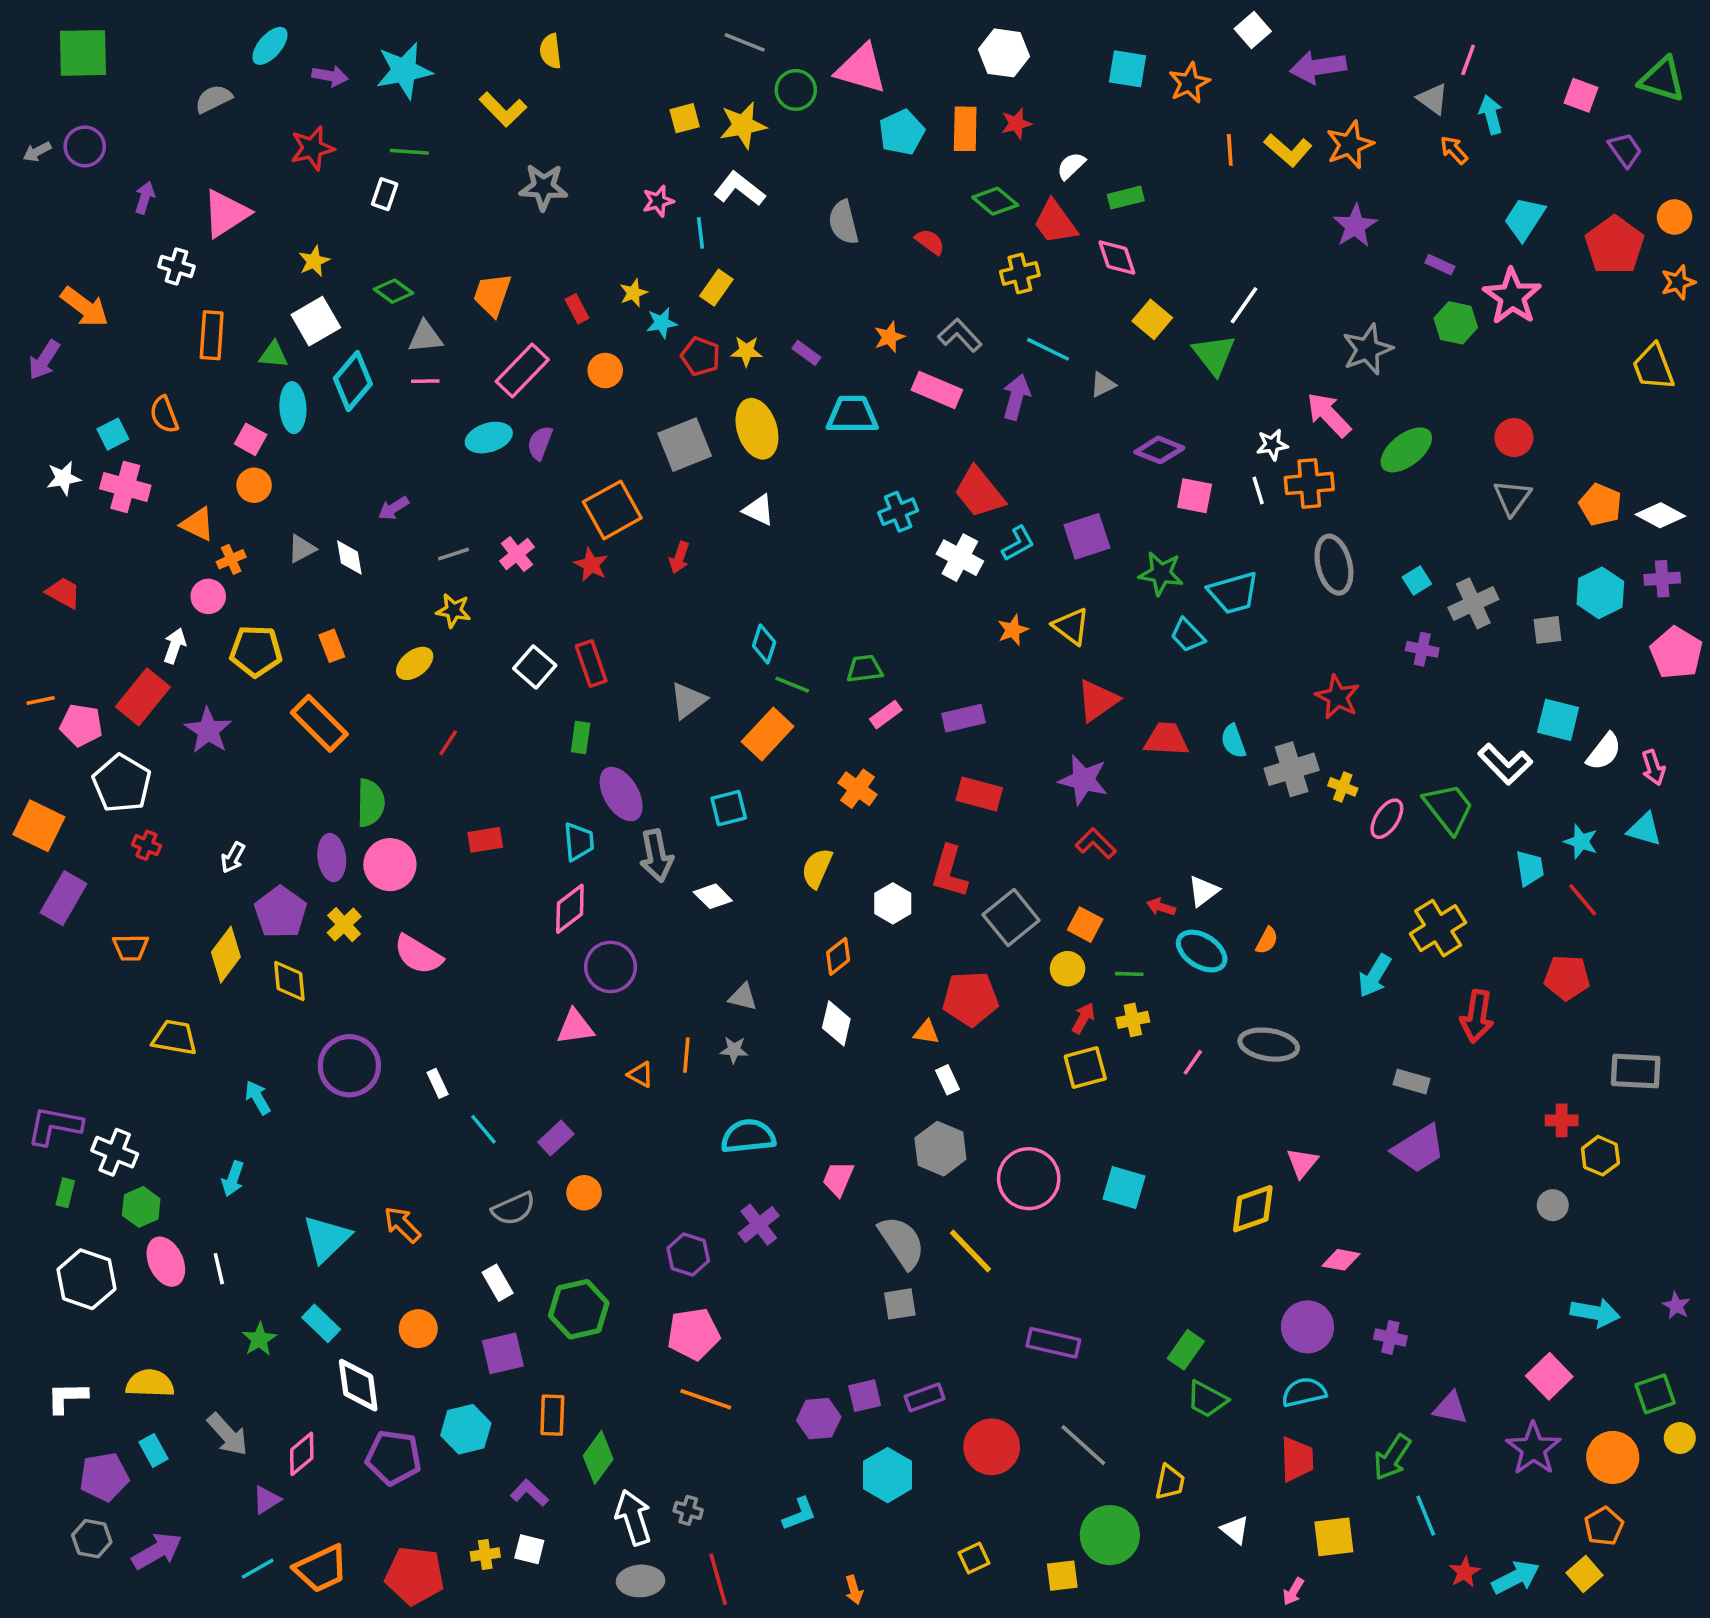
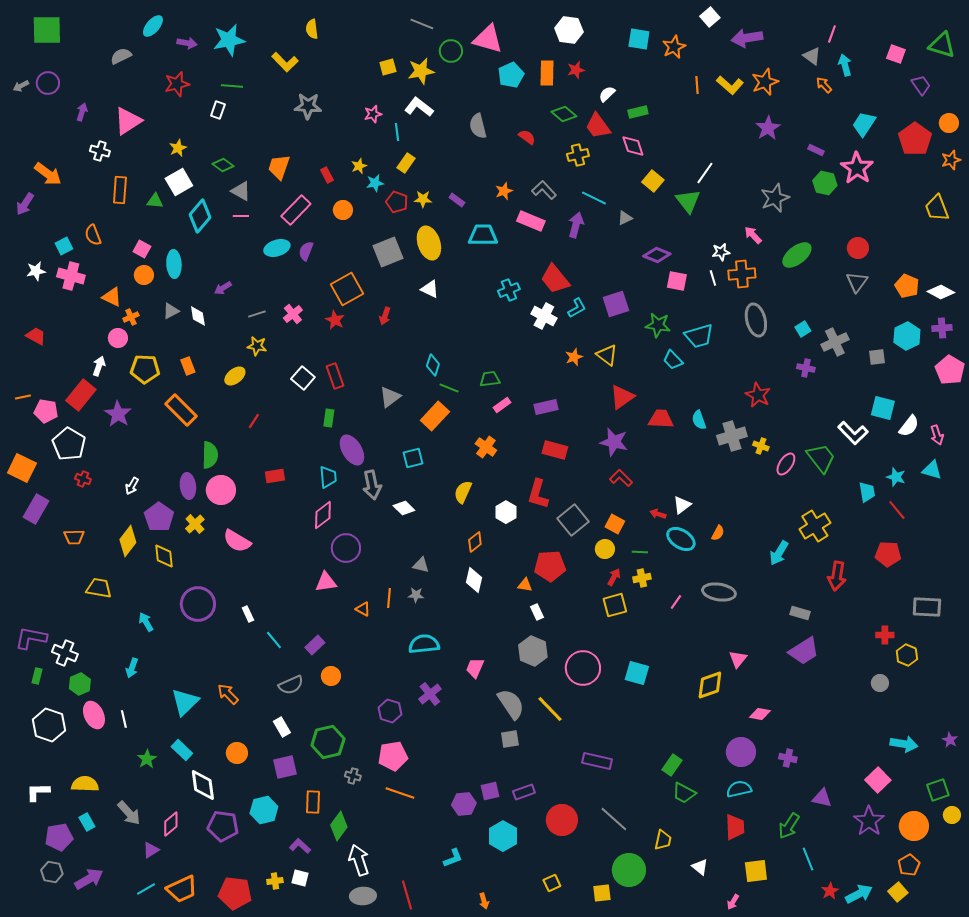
gray triangle: (425, 337) -> (241, 191), turned 35
cyan ellipse: (293, 408) -> (174, 264), moved
pink arrow: (1329, 415) -> (753, 235), size x0.7
gray cross: (688, 1510) -> (353, 776), moved

